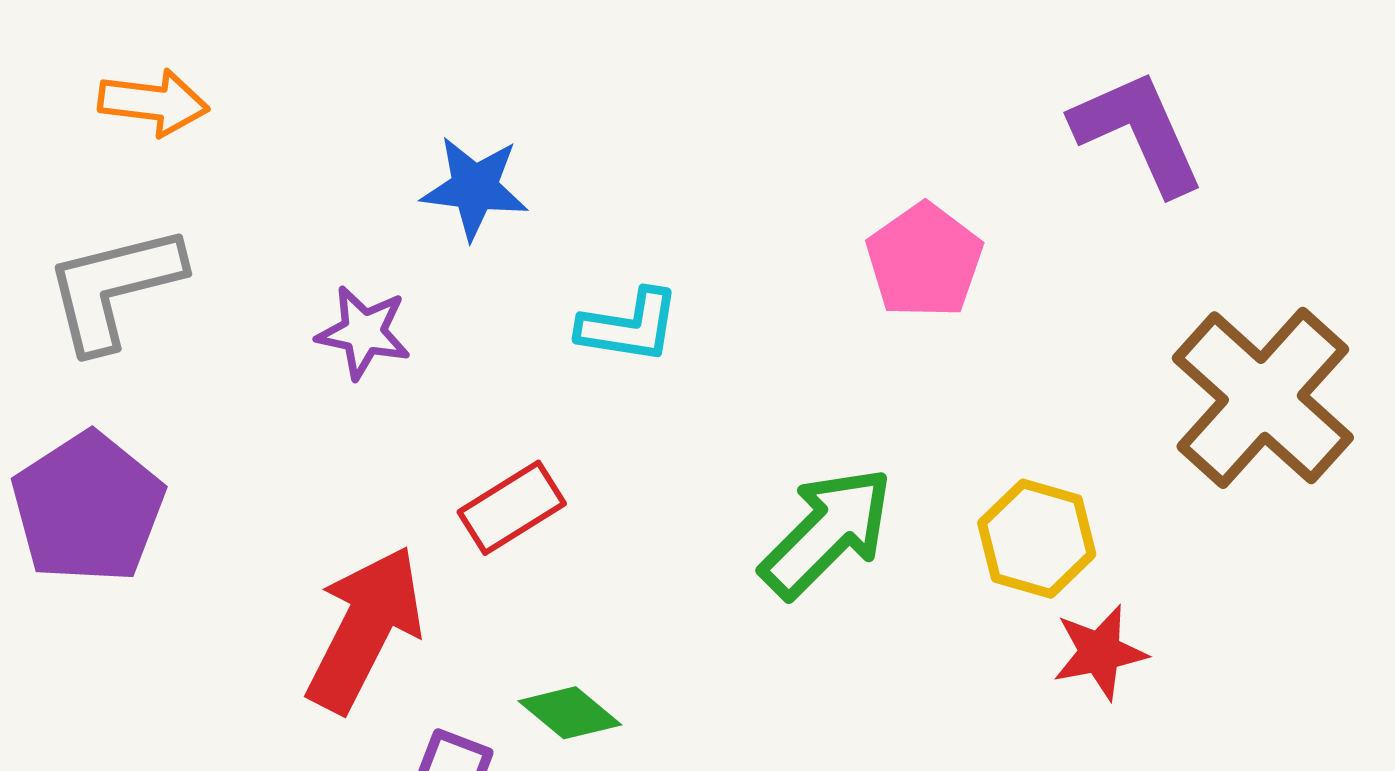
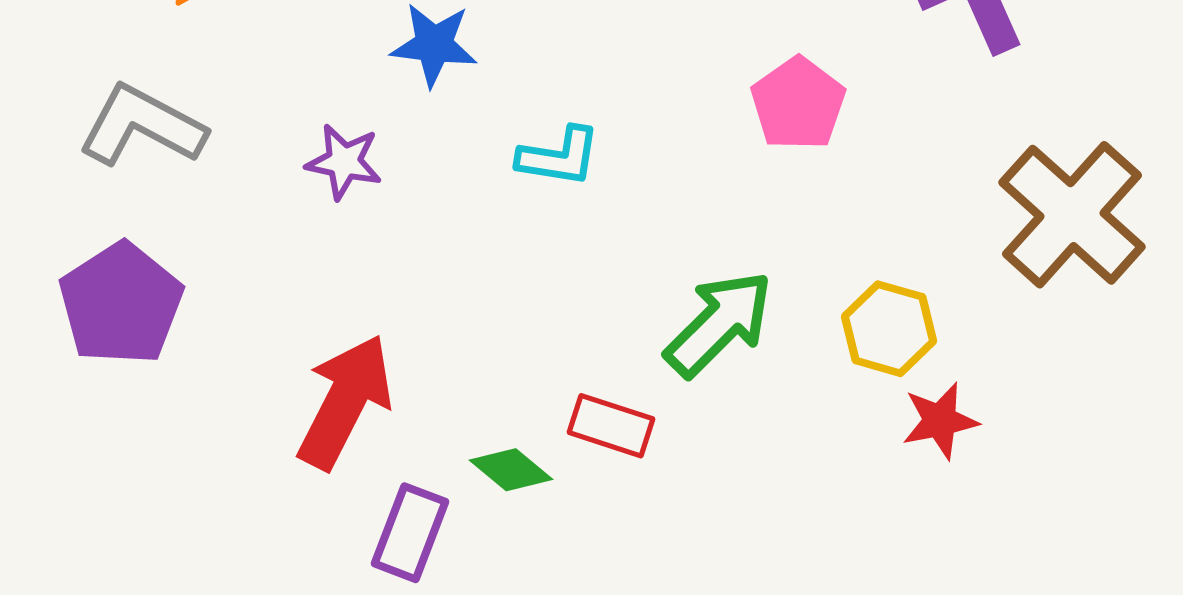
gray L-shape: (114, 288) -> (142, 126), turned 42
red rectangle: (512, 508) -> (611, 426), moved, turned 50

